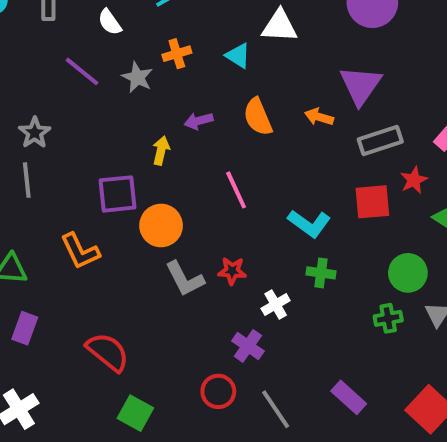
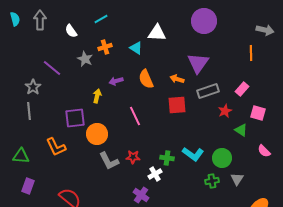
purple line: (82, 71) -> (52, 68), moved
red square: (372, 202) -> (177, 105), moved
cyan L-shape: (309, 224) -> (193, 154), moved
green cross: (321, 273) -> (167, 158), moved

